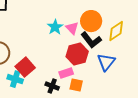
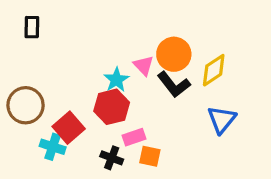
cyan star: (55, 27) -> (116, 80), moved
red hexagon: (77, 54) -> (112, 107), moved
blue triangle: (106, 62) -> (222, 120), moved

